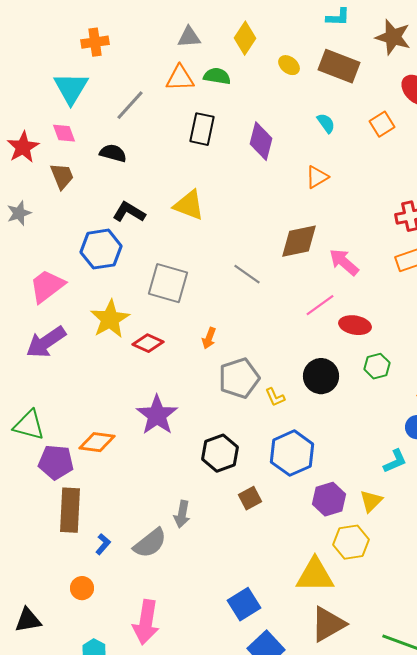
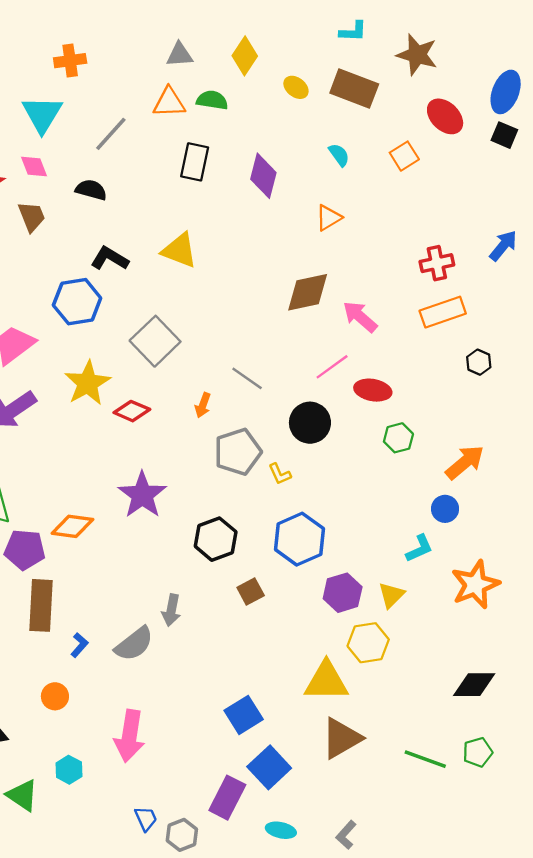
gray line: (247, 274) -> (247, 378), moved
gray square: (168, 283) -> (155, 341), turned 30
black circle: (321, 376) -> (310, 423), moved

